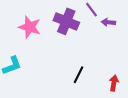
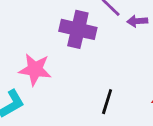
pink star: (30, 27) -> (35, 69), moved

